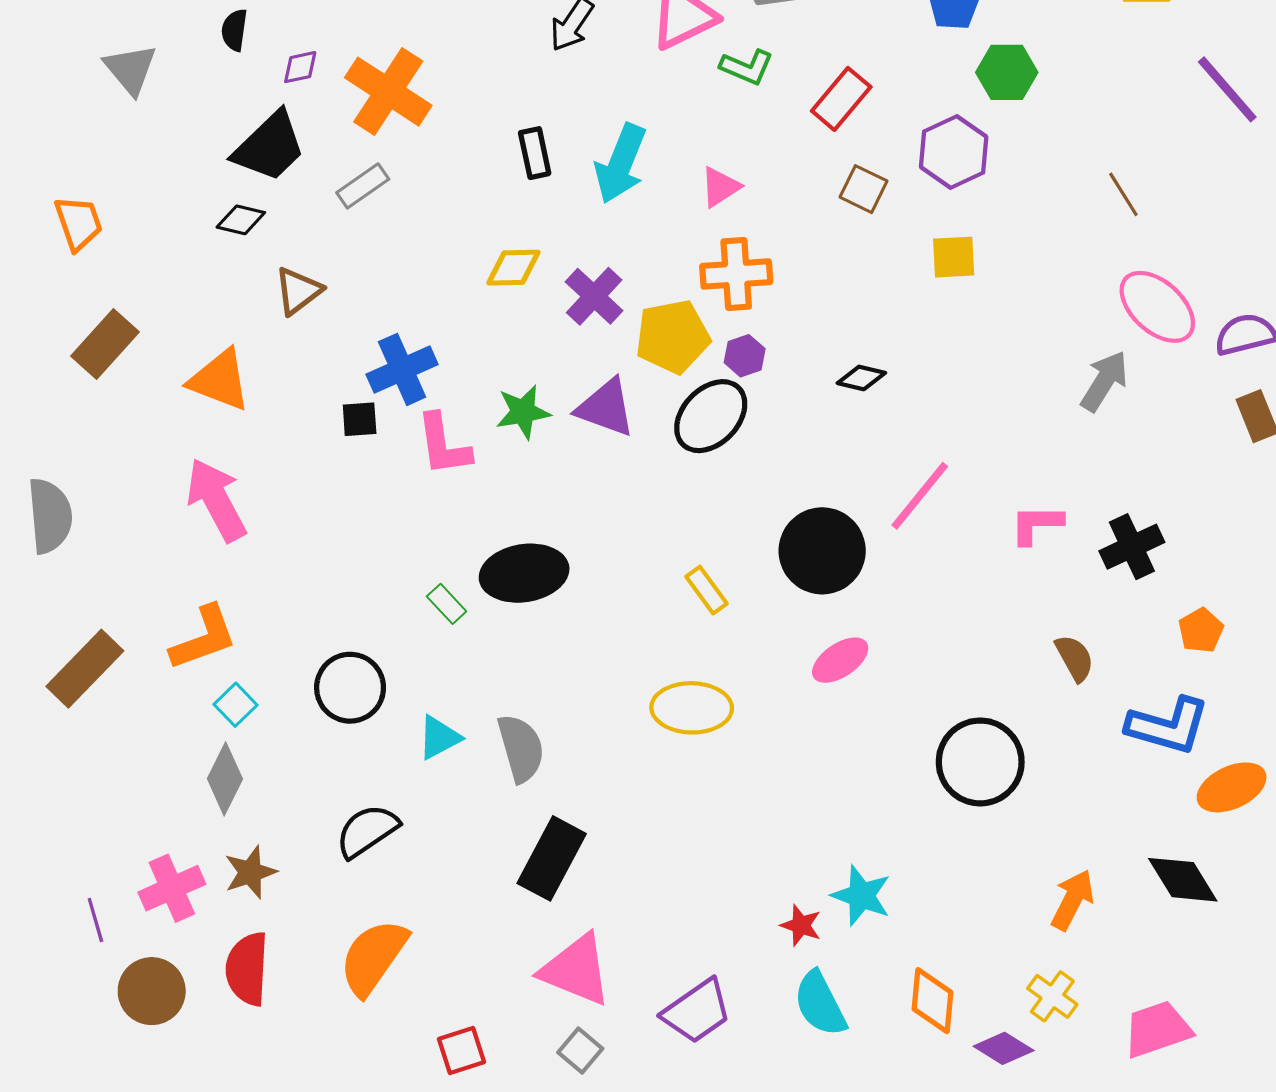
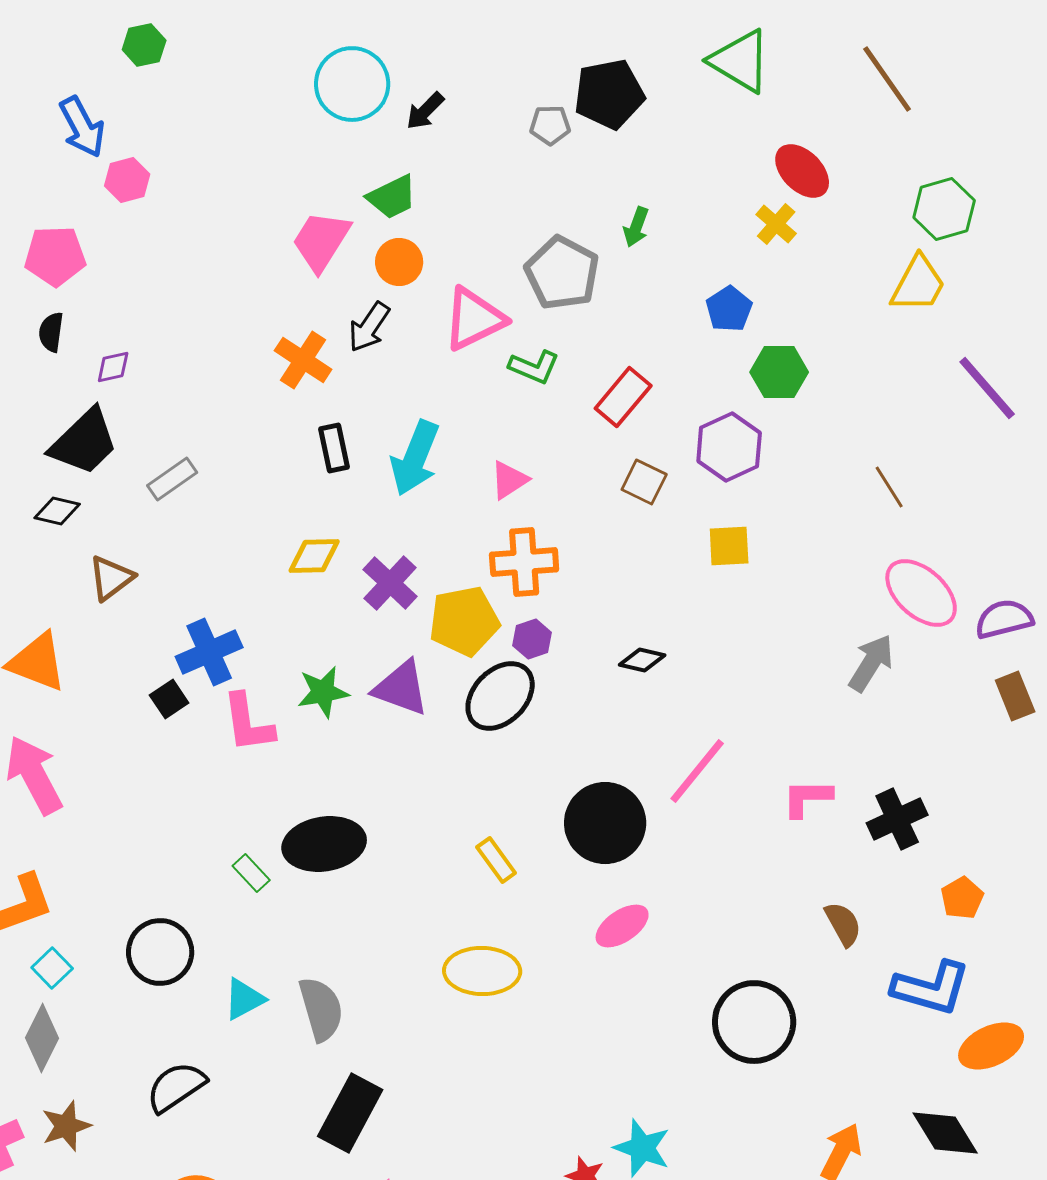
orange cross: (388, 92) -> (303, 360), moved, size x0.7
black square: (360, 419) -> (169, 699), turned -30

